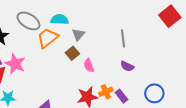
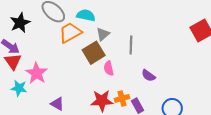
gray line: (123, 39) -> (131, 45), moved
brown square: (72, 53) -> (94, 53), size x1.5
pink star: (15, 64) -> (37, 73), moved

